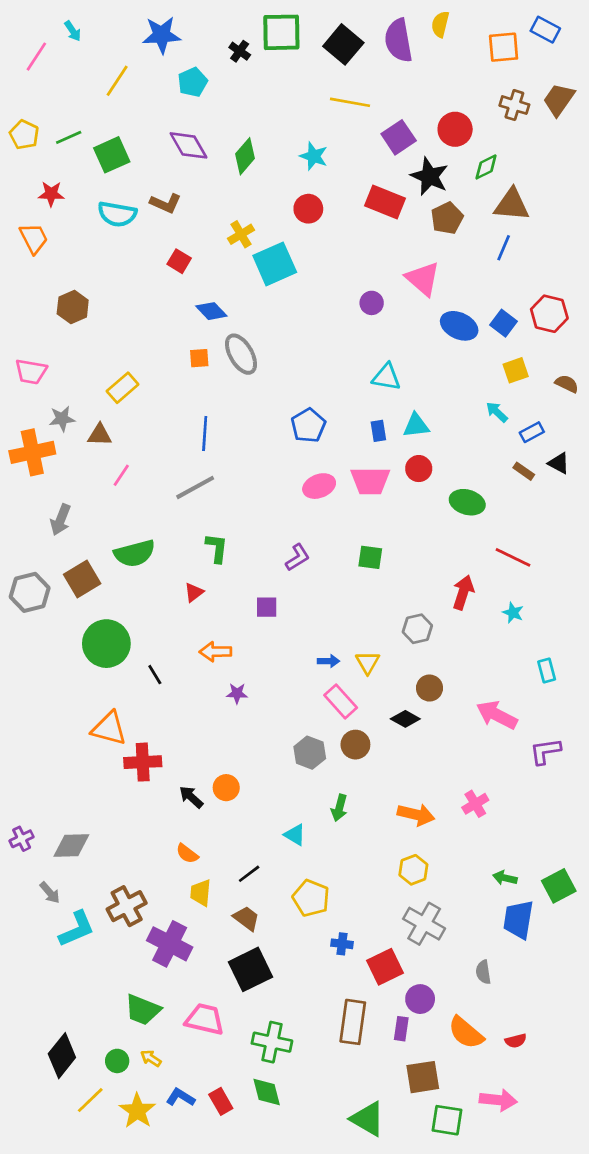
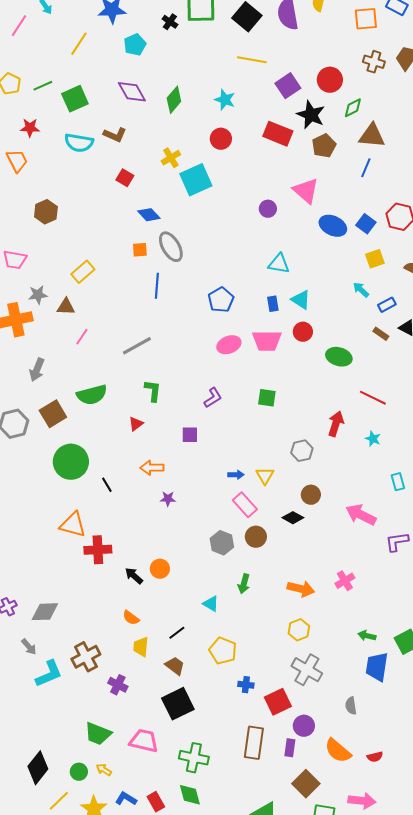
cyan triangle: (416, 425) -> (301, 300), turned 40
blue line: (205, 434) -> (157, 286), moved
purple cross: (170, 944) -> (118, 685), size x0.6
brown square: (423, 1077) -> (306, 784), turned -36

